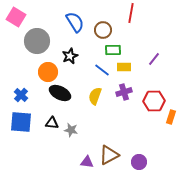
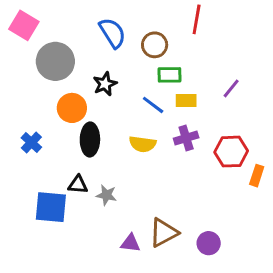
black ellipse: (60, 93) -> (90, 140), turned 65
yellow semicircle: (95, 96) -> (143, 144), turned -102
blue square: (21, 122) -> (51, 207), moved

